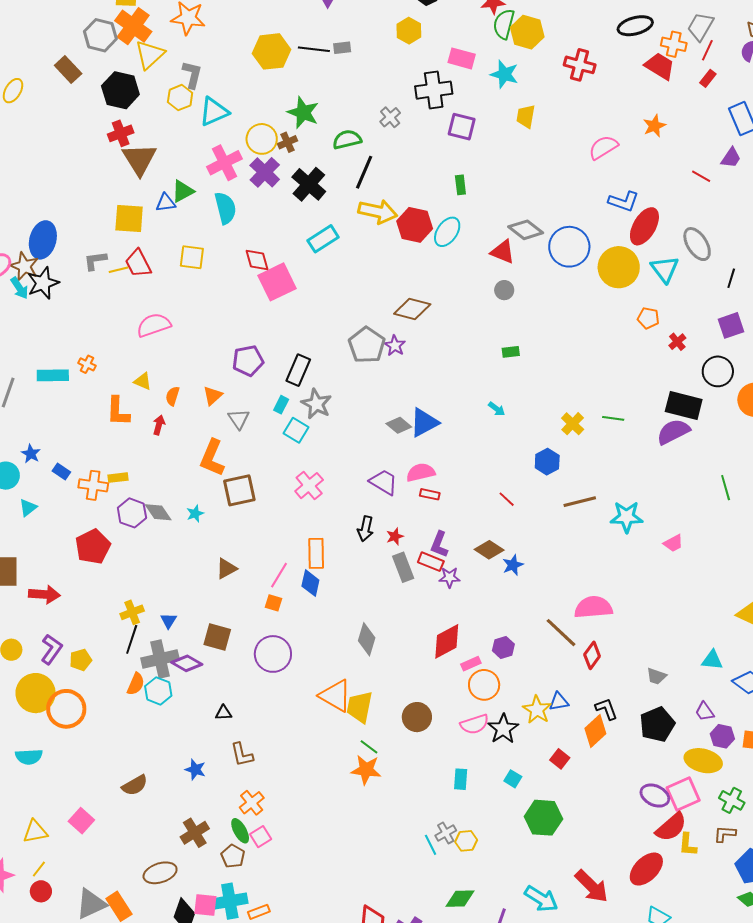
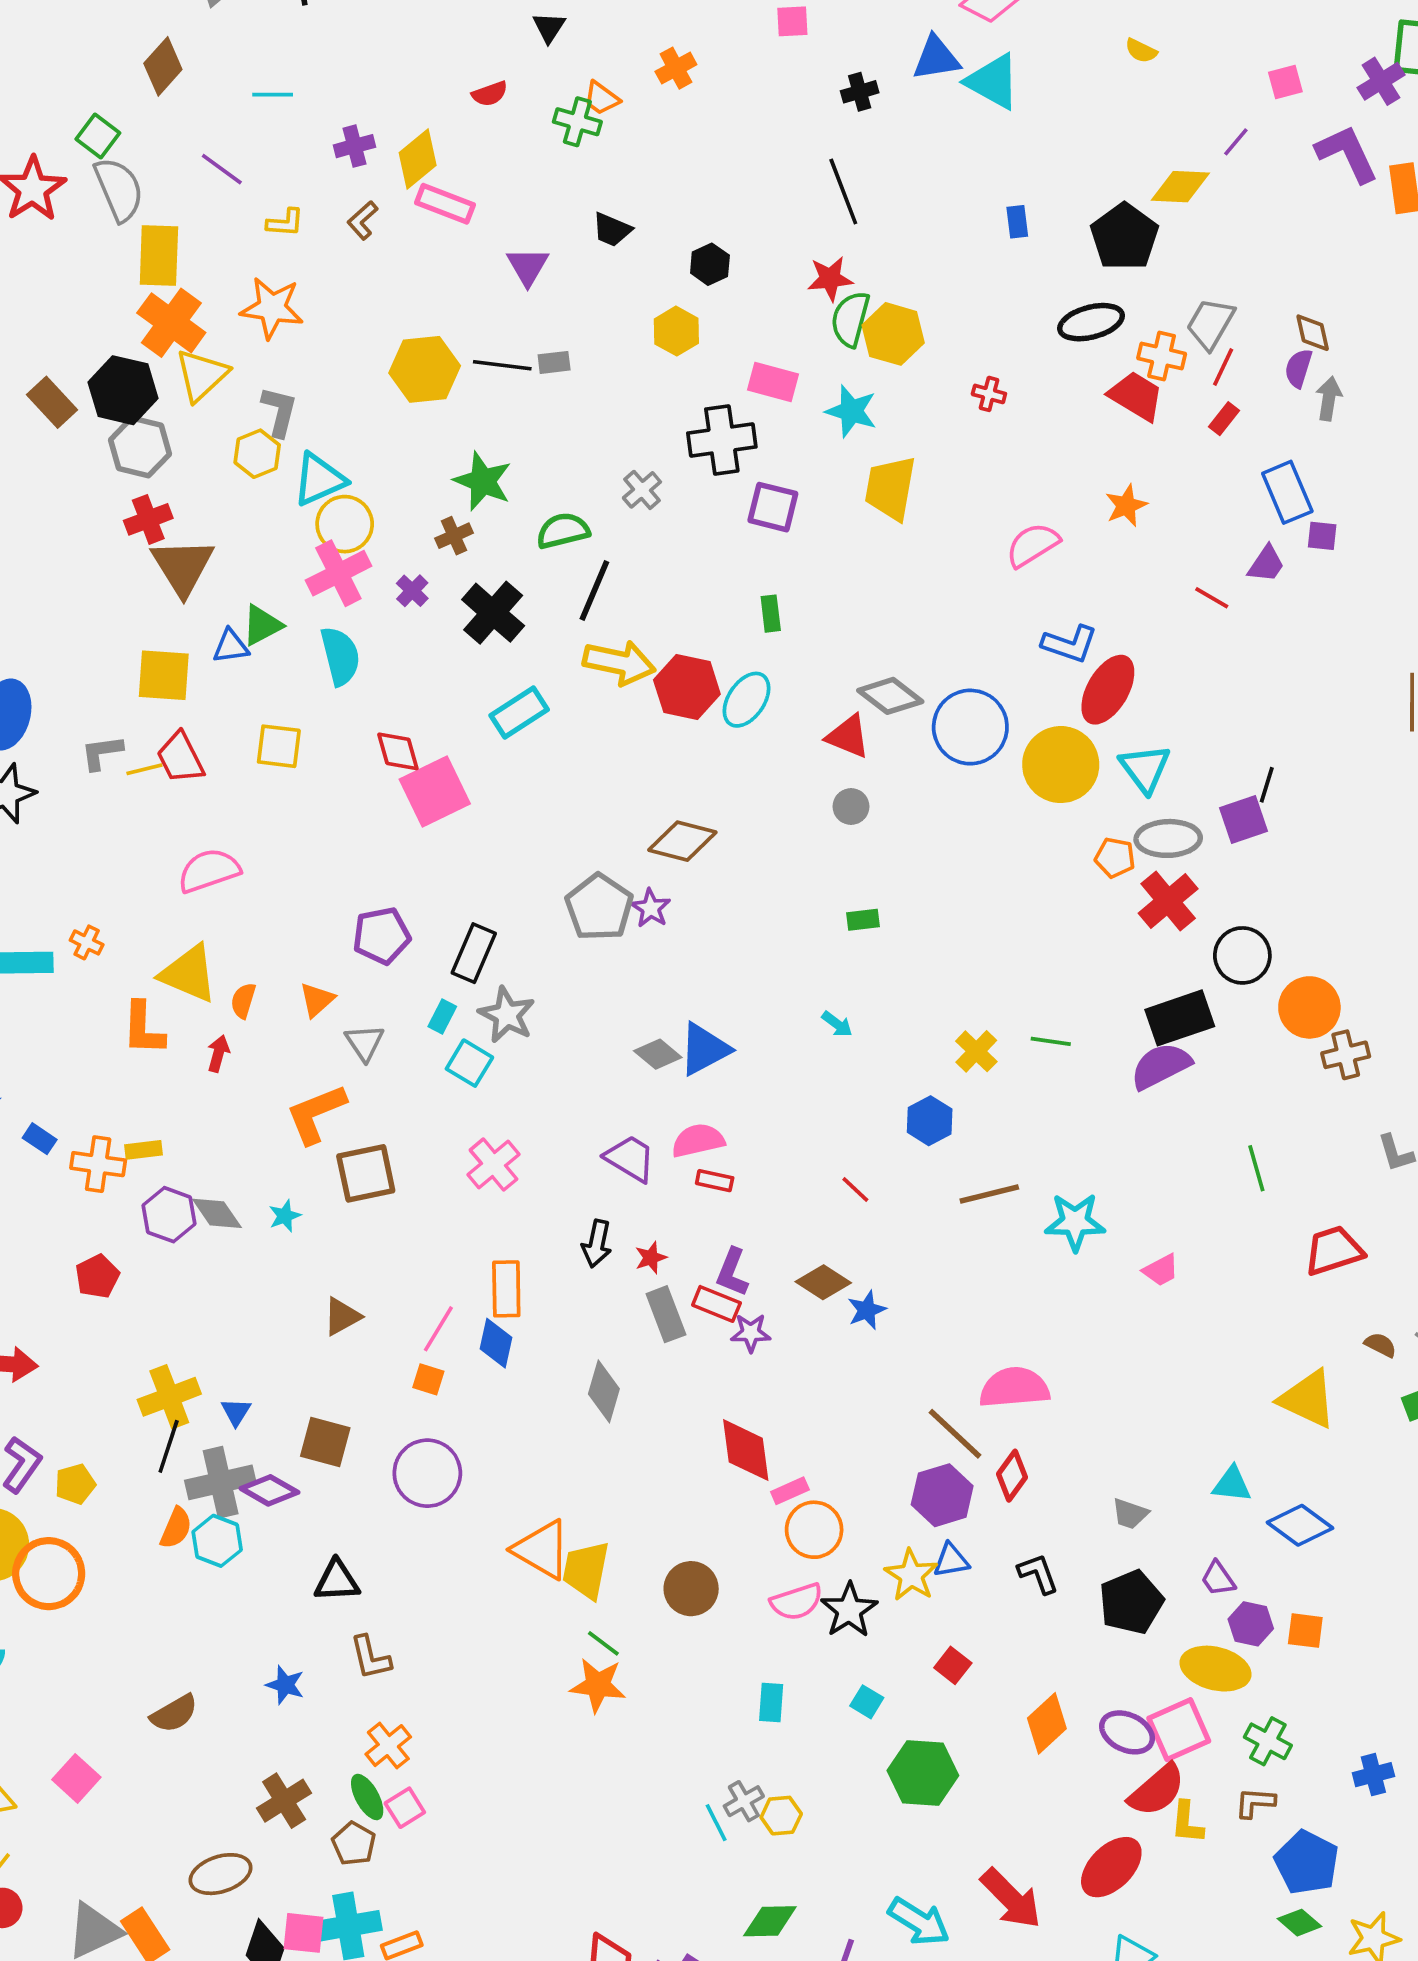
gray hexagon: (100, 35) -> (140, 447), moved
red cross: (580, 65) -> (989, 394), size x0.6
black hexagon: (120, 90) -> (123, 390), moved
yellow trapezoid: (526, 116) -> (890, 488), size x1.5
yellow circle: (262, 139) -> (345, 524), moved
purple cross: (265, 172) -> (412, 591), size x0.6
gray ellipse: (697, 244) -> (1168, 838), moved, turned -60
purple square: (731, 325) -> (1243, 819), moved
red cross: (677, 342) -> (1168, 901), size x1.8
yellow triangle: (143, 381) -> (189, 974), size x1.8
black rectangle: (684, 406) -> (1180, 1018), turned -33
orange L-shape: (212, 458) -> (316, 1114), turned 45
red pentagon: (93, 547) -> (97, 1276), size x0.7
yellow cross: (132, 612) -> (169, 1397), size x1.4
gray diamond: (367, 639) -> (604, 1391), moved
red diamond: (447, 641) -> (746, 1450), turned -69
purple hexagon: (503, 647) -> (942, 1495), moved, size x1.5
black triangle: (224, 713) -> (337, 1581), size x1.5
orange diamond: (595, 731) -> (1047, 1723), moved

